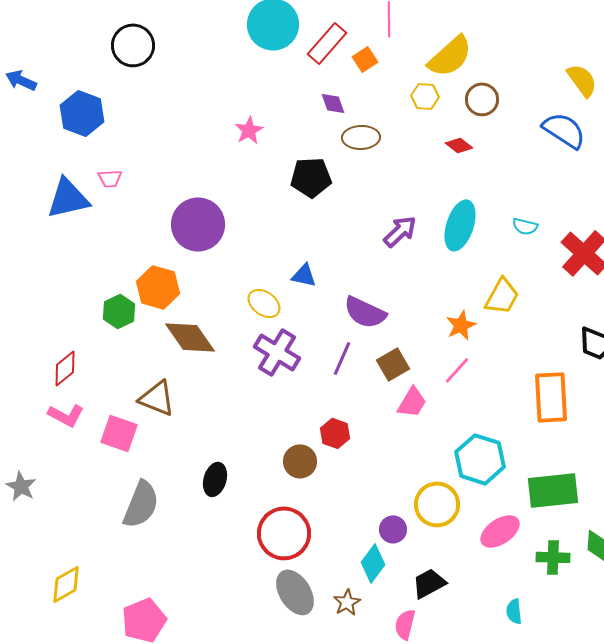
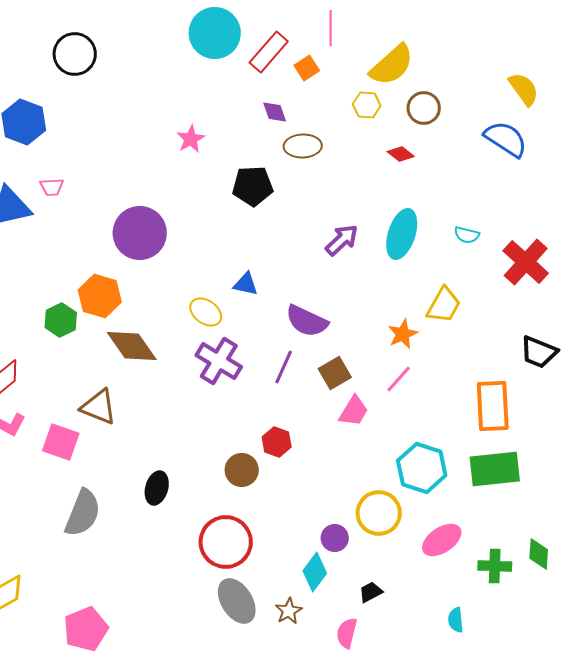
green rectangle: (553, 490) -> (495, 469), moved
black trapezoid: (429, 583) -> (371, 592), size x0.7

